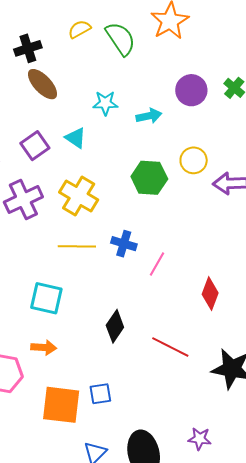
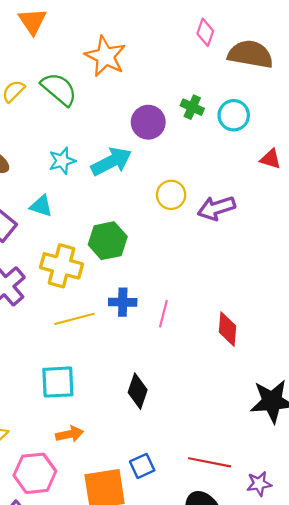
cyan arrow: (149, 116) -> (111, 162), size x1.5
green hexagon: (149, 178) -> (108, 241), moved
red line: (170, 347) -> (210, 462), moved

